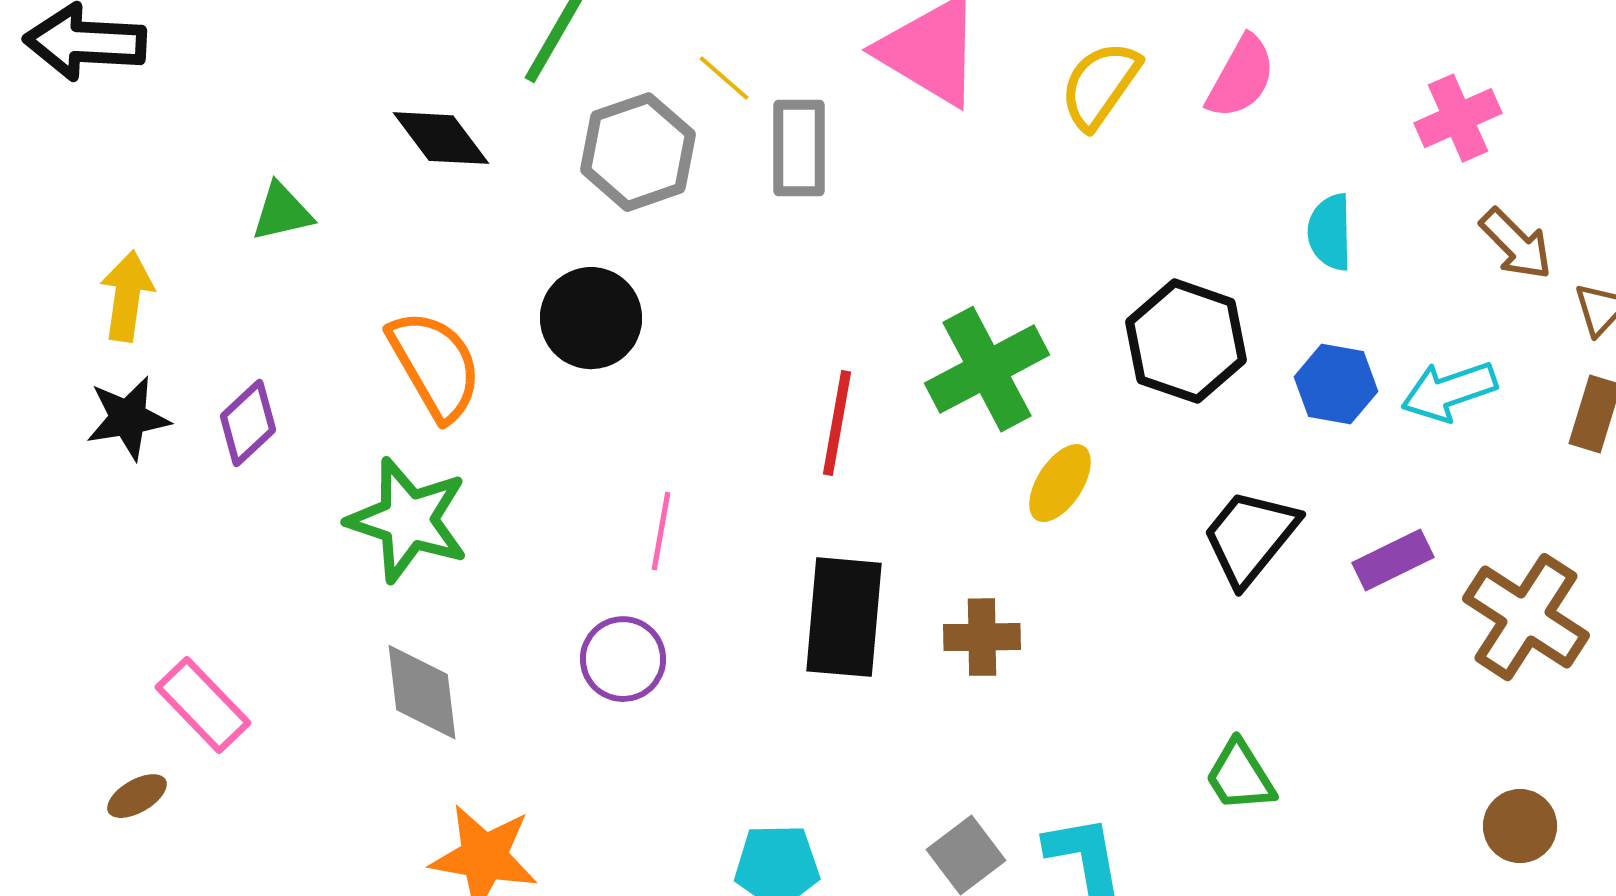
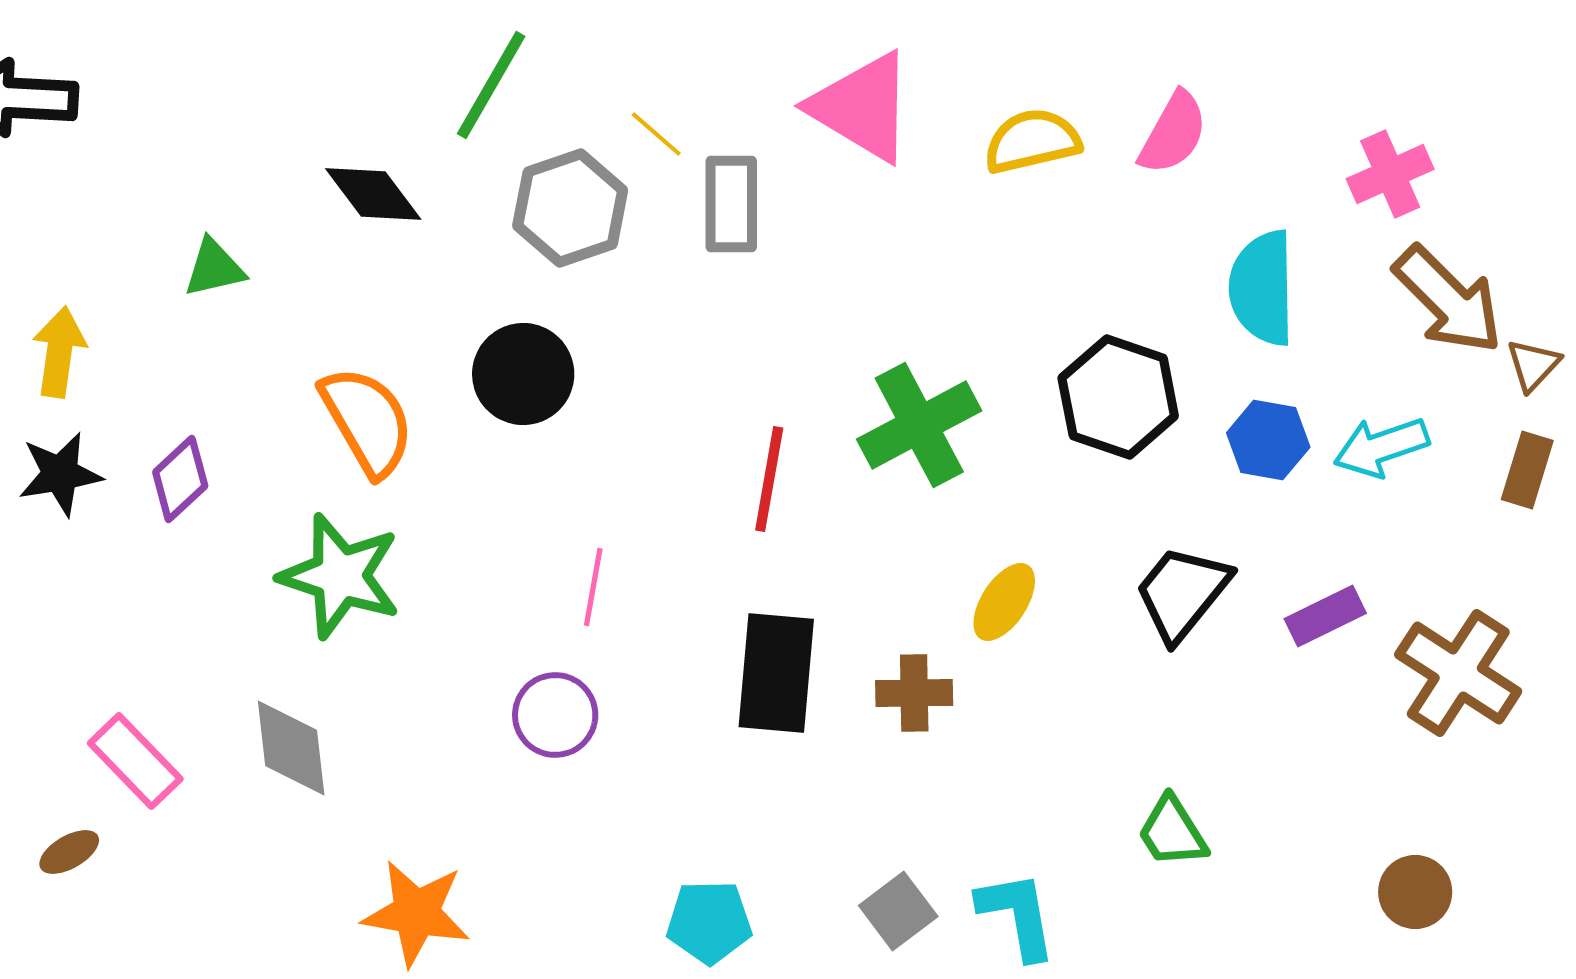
yellow semicircle: (1100, 85) -> (1032, 141), turned 42
cyan semicircle: (1330, 232) -> (1262, 288), size x1.5
brown arrow: (1516, 244) -> (1448, 300), size x1.5
yellow ellipse: (1060, 483) -> (1004, 602), moved
gray diamond: (422, 692) -> (291, 748), moved
brown circle: (1520, 826) -> (1415, 892), moved

